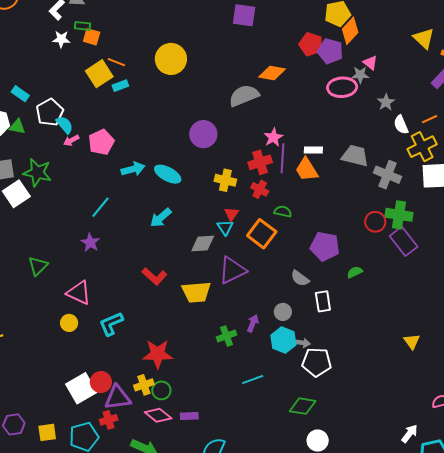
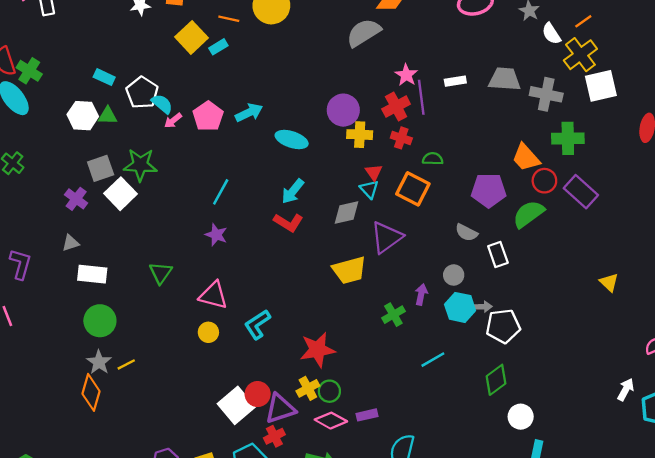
orange line: (116, 62) -> (229, 19), moved
purple circle: (203, 134) -> (343, 110), moved
cyan arrow: (133, 169) -> (249, 113), moved
orange trapezoid: (307, 169) -> (526, 158), moved
red circle: (375, 222) -> (544, 181), moved
purple rectangle: (404, 241) -> (581, 192), moved
green semicircle: (355, 272) -> (529, 214), size x1.8
red L-shape: (155, 276) -> (288, 222), moved
green diamond: (303, 406) -> (496, 380), turned -36

